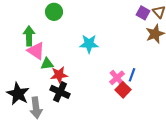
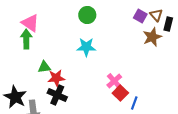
green circle: (54, 12) -> (87, 15), moved
pink triangle: (36, 51) -> (30, 23), moved
blue line: (132, 75) -> (134, 103), moved

